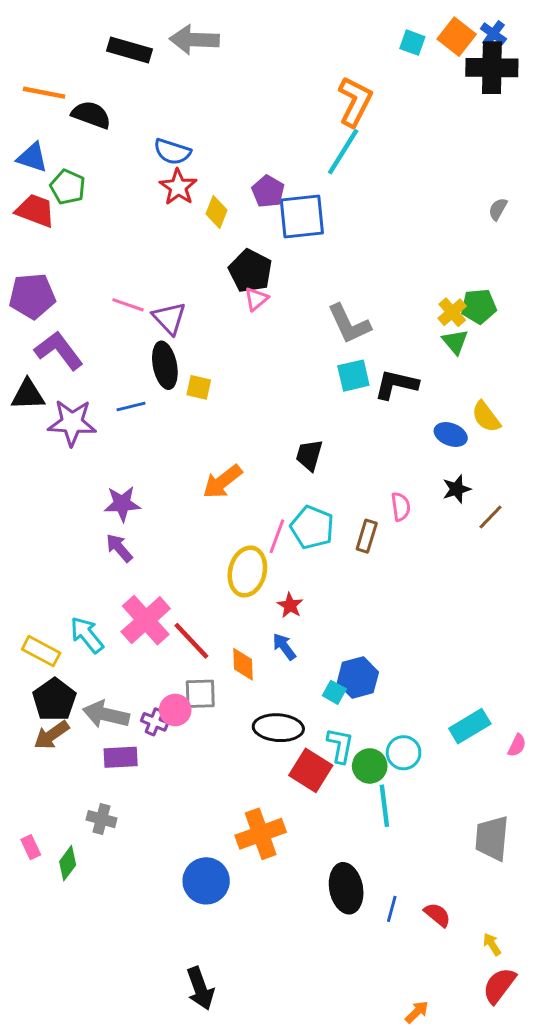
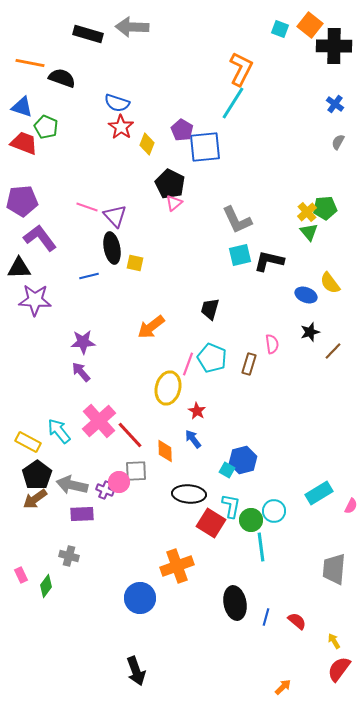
blue cross: (493, 34) -> (335, 104), moved
purple star: (72, 423) -> (35, 300), moved

